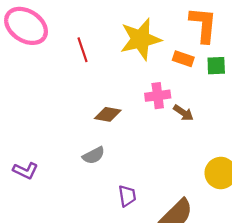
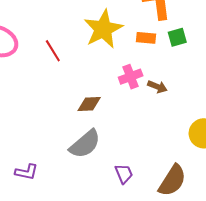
gray semicircle: (94, 155) -> (85, 144), size x1.6

